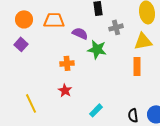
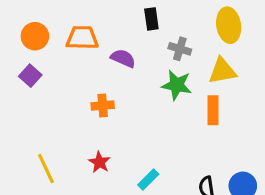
gray cross: (116, 27) -> (180, 49), turned 32
green star: (97, 49) -> (177, 85), moved
red star: (65, 90) -> (99, 162), moved

